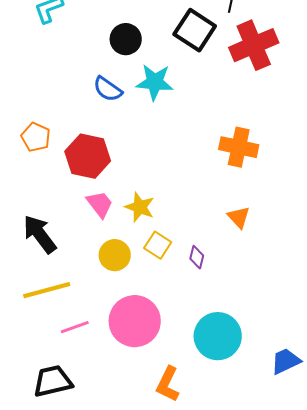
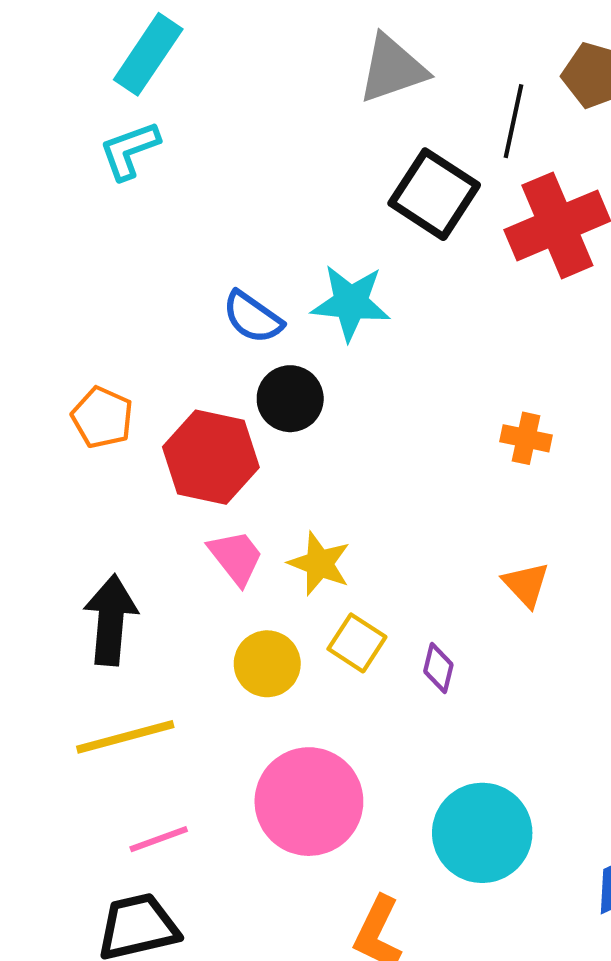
black circle: (126, 39) -> (290, 399), moved
orange cross: (239, 147) -> (526, 438), size x0.6
black arrow: (40, 234) -> (111, 620), turned 42
pink line: (75, 327) -> (159, 839), moved

